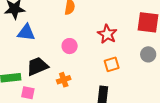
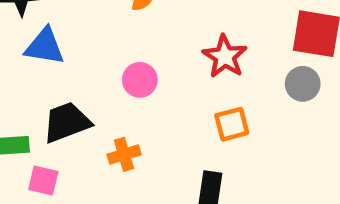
gray circle: (148, 54) -> (303, 84), moved

